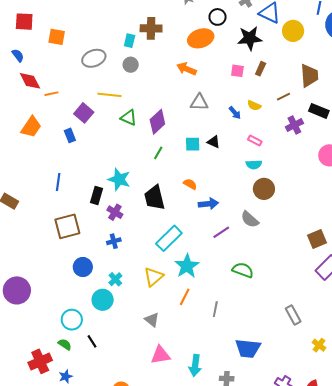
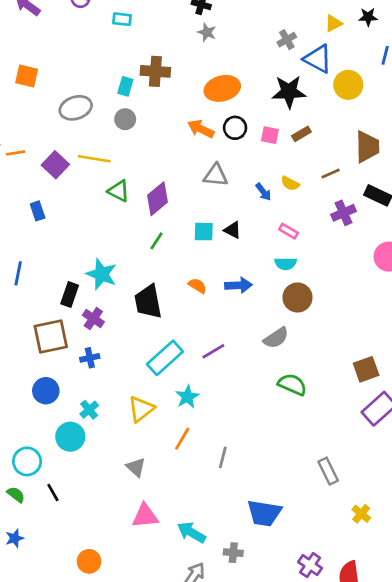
black circle: (218, 17) -> (235, 128), moved
brown rectangle: (261, 69) -> (301, 134), turned 32
purple square: (84, 113) -> (55, 165), moved
blue arrow: (208, 204) -> (238, 285), moved
gray semicircle: (250, 219) -> (276, 338), turned -78
brown square: (67, 226) -> (51, 337), moved
purple line: (221, 232) -> (213, 351), moved
cyan star: (187, 266) -> (187, 397), size x0.7
green semicircle: (243, 270) -> (292, 384), moved
cyan arrow: (195, 365) -> (191, 532), turned 110

